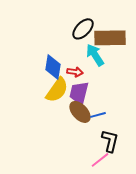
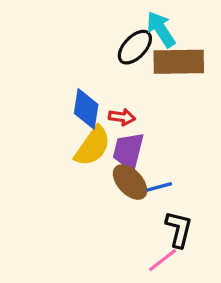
cyan arrow: (95, 55) -> (161, 29), moved

